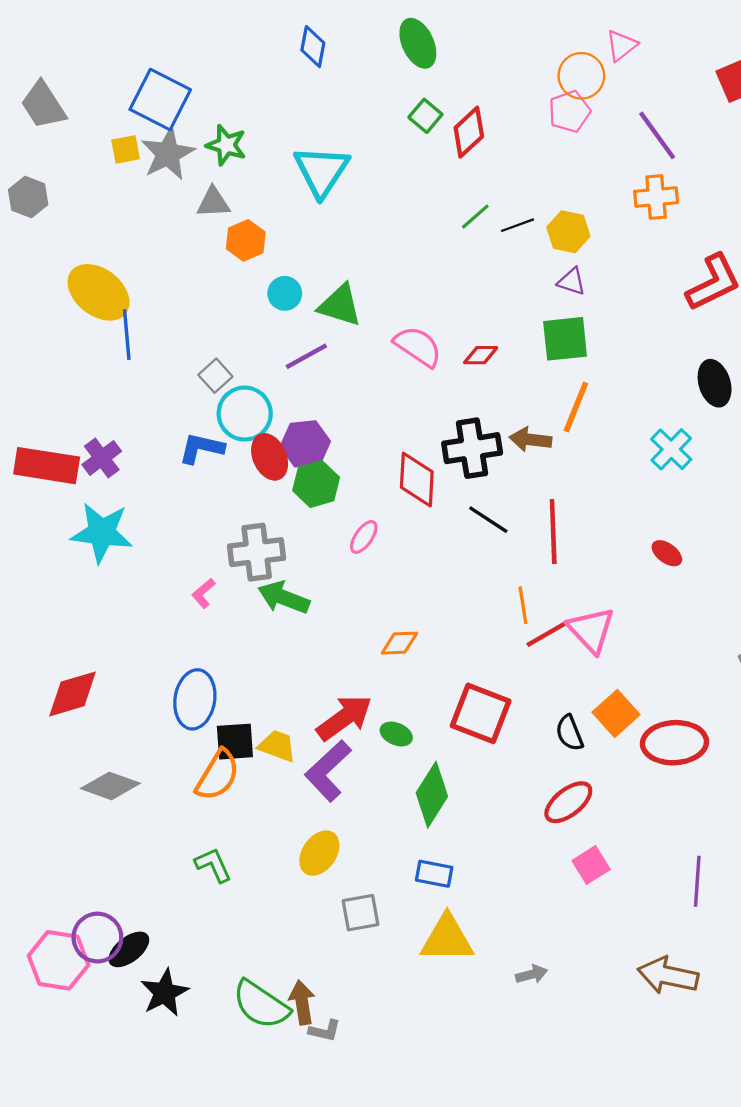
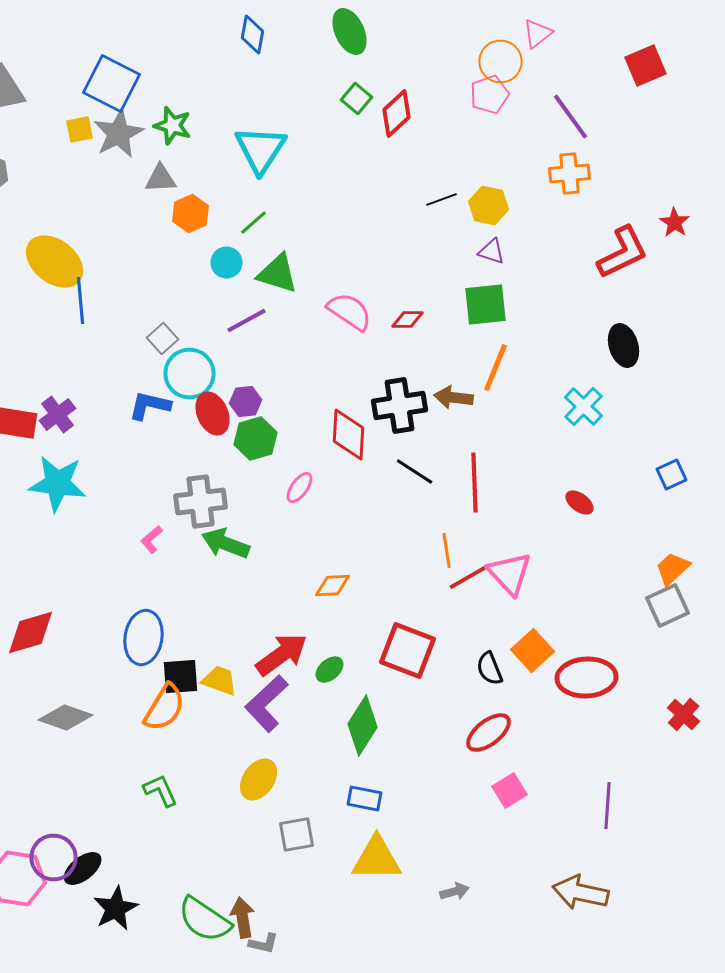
green line: (475, 217) -> (254, 222), moved
purple hexagon: (305, 444) -> (246, 402), size x0.7
green ellipse: (396, 734) -> (330, 670), turned -64

